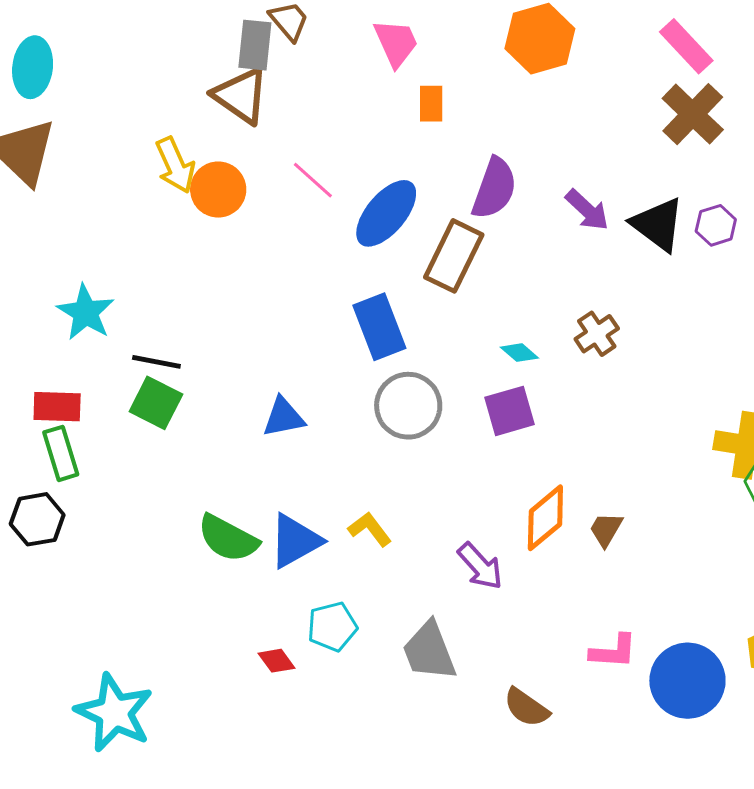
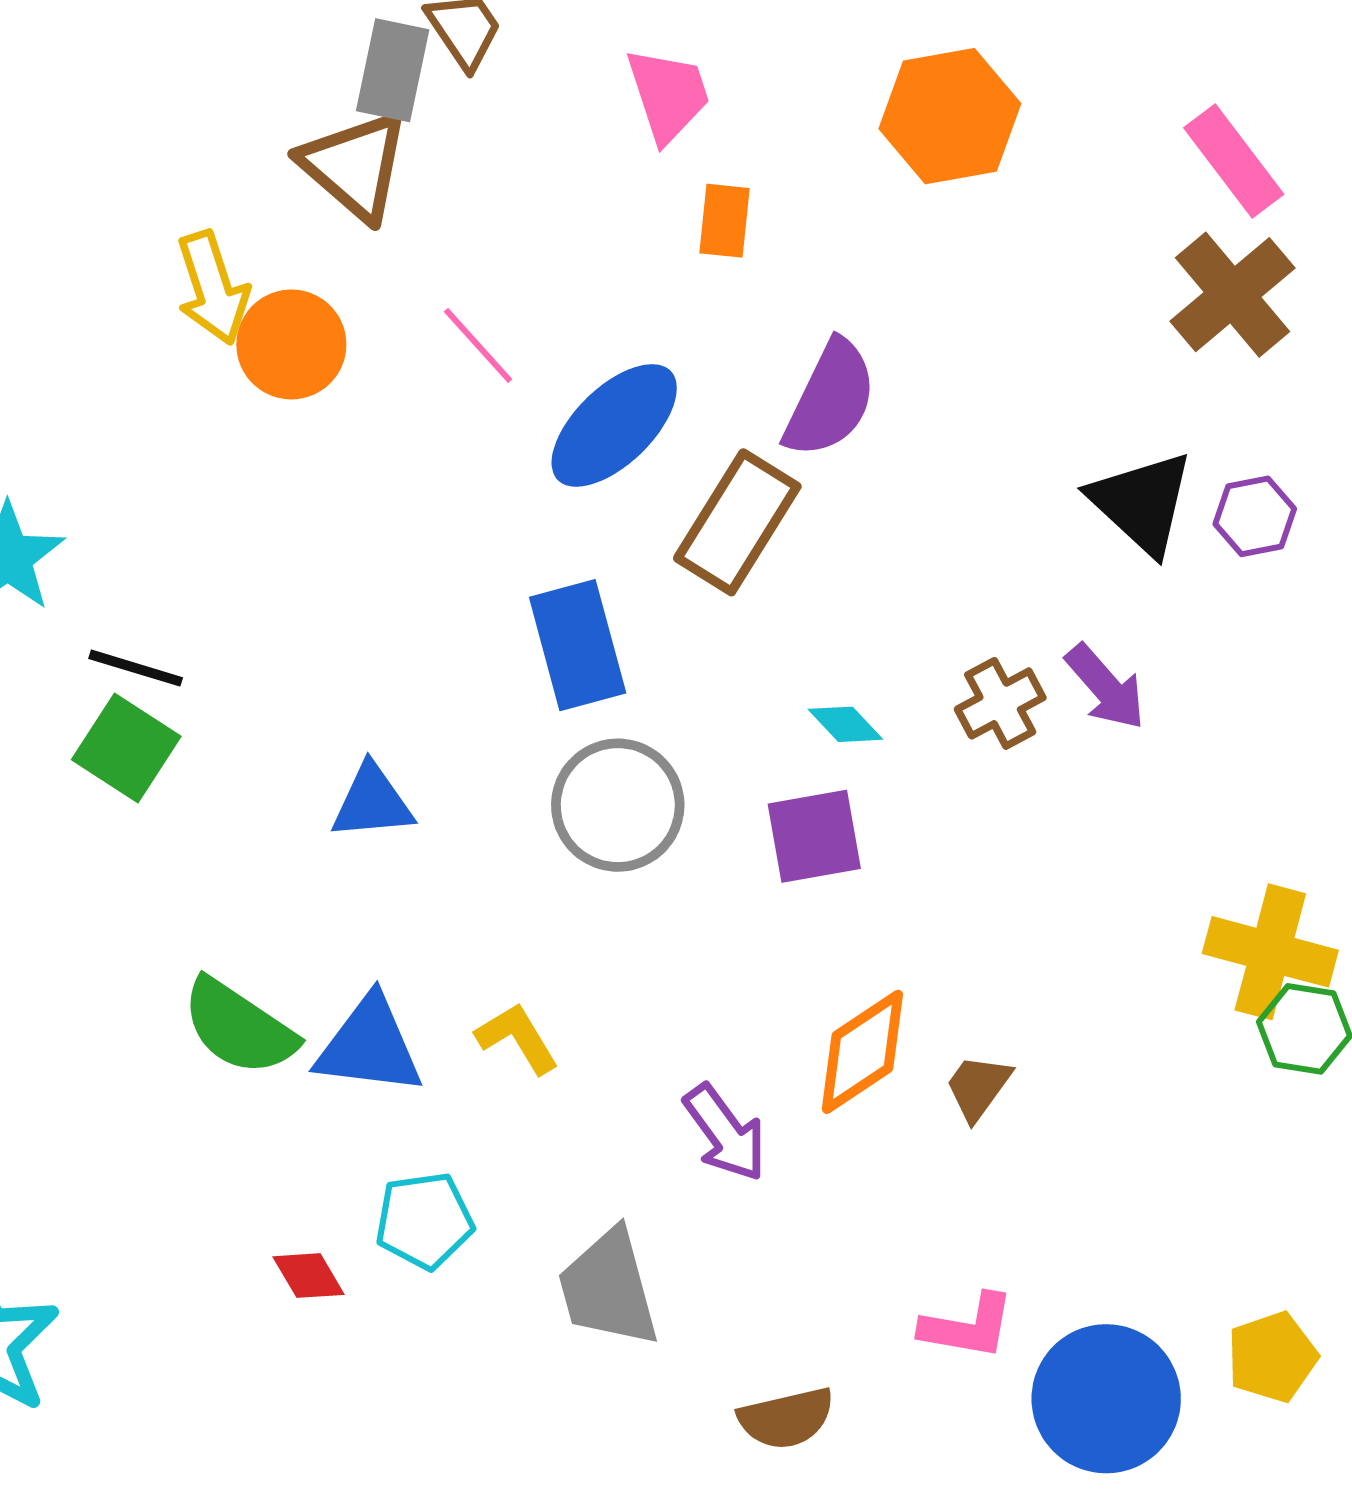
purple arrow: (587, 210) -> (1106, 687), moved
blue triangle: (295, 541) -> (369, 1046), turned 30
brown semicircle: (526, 708) -> (786, 1418), turned -54

